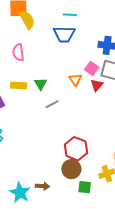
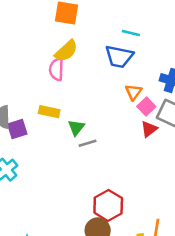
yellow semicircle: (27, 20) -> (66, 51), moved, turned 66
orange triangle: (75, 80) -> (134, 92), moved
green triangle: (41, 84) -> (76, 128), moved

